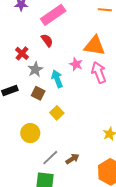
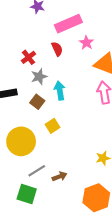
pink star: (76, 64) -> (86, 43), moved
yellow circle: (30, 133) -> (21, 141), size x1.4

